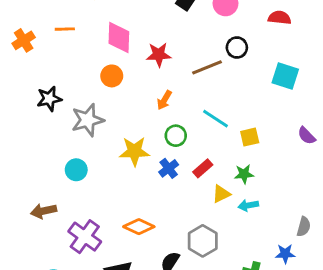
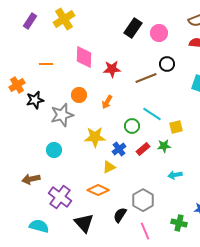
orange line: (65, 29) -> (46, 64), moved
orange cross: (24, 40) -> (17, 85), moved
orange circle: (112, 76) -> (79, 95), moved
orange arrow: (164, 100) -> (107, 102), moved
green circle: (176, 136) -> (132, 126), moved
green star: (244, 174) -> (164, 146), moved
yellow triangle: (221, 194) -> (109, 167), moved

